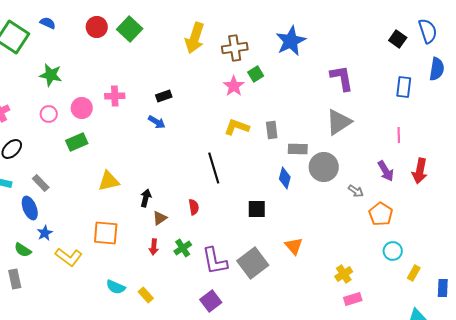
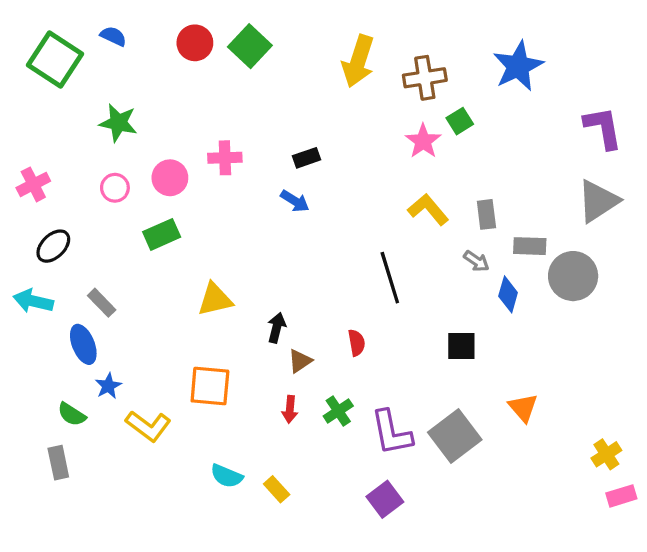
yellow L-shape: (237, 127) -> (428, 209), turned 30
gray arrow: (356, 191) -> (476, 261), moved

